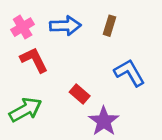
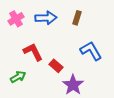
red L-shape: (34, 60) -> (33, 52), moved
green arrow: (25, 110) -> (18, 77), size x0.7

